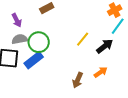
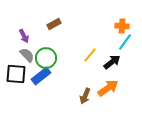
orange cross: (115, 10) -> (122, 26), turned 32
gray semicircle: (20, 39) -> (27, 55), turned 56
orange arrow: (101, 72) -> (108, 88), size x1.5

